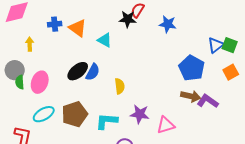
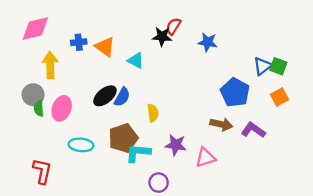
yellow arrow: (30, 44) -> (50, 65), size x1.6
brown arrow: (191, 96) -> (221, 124), moved
cyan ellipse: (44, 114) -> (81, 145), moved, turned 35
brown pentagon: (75, 114) -> (123, 138), moved

